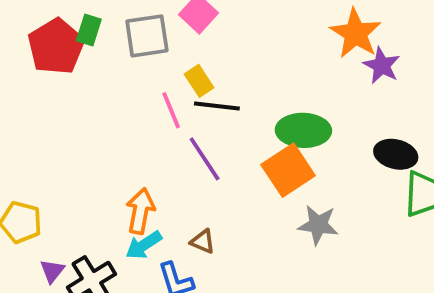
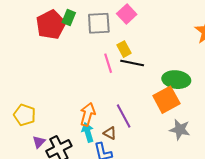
purple line: (205, 159) -> (124, 116), moved
brown triangle: (203, 241) -> (110, 133), moved
cyan arrow: (144, 245) -> (88, 132), turned 102

